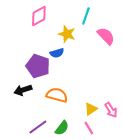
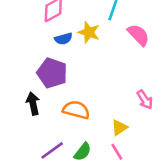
blue semicircle: (57, 53) -> (63, 39), moved
black arrow: (23, 90) -> (33, 103), turned 96
pink arrow: (111, 110) -> (145, 100), moved

